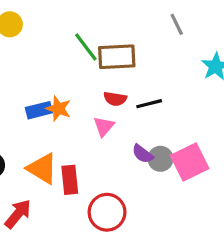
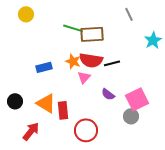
green line: (86, 47) -> (73, 28), turned -36
red semicircle: (115, 99) -> (91, 60), size x1.6
orange star: (58, 109) -> (73, 61), moved
gray circle: (160, 159) -> (131, 116), moved

